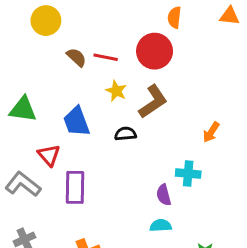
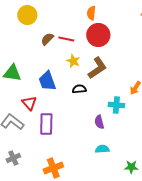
orange semicircle: (174, 17) -> (91, 13), moved
brown semicircle: (76, 57) -> (47, 39), turned -88
cyan cross: (188, 174) -> (116, 105), moved
purple semicircle: (164, 195) -> (99, 122), moved

